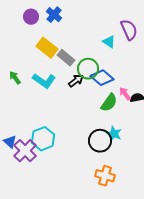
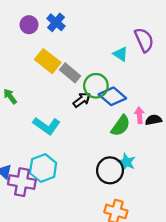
cyan L-shape: (44, 81) -> (47, 126), moved
pink arrow: (125, 94) -> (139, 115), turned 32
purple cross: (25, 151) -> (22, 182), turned -35

